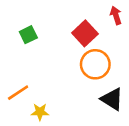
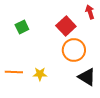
orange line: (18, 93) -> (14, 72), turned 36
yellow star: (40, 112) -> (40, 74), moved

